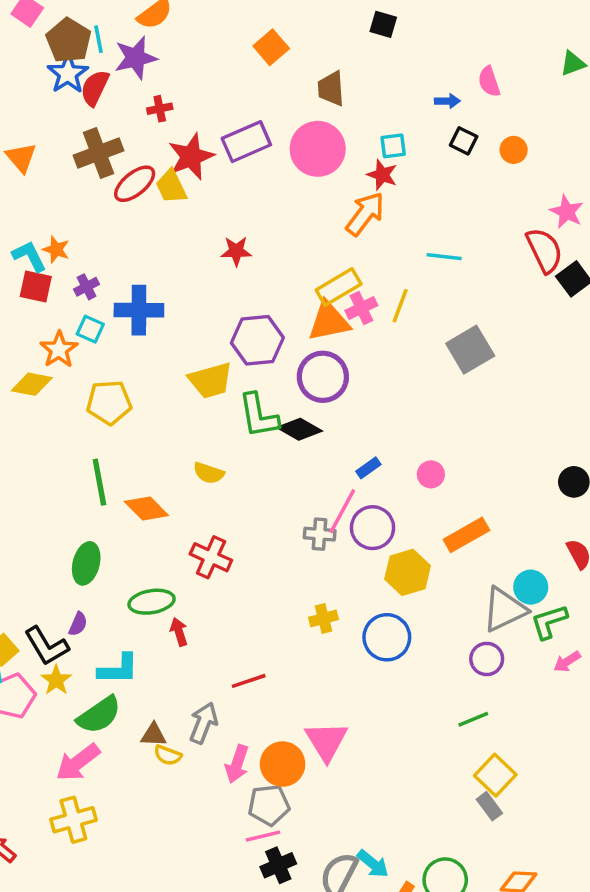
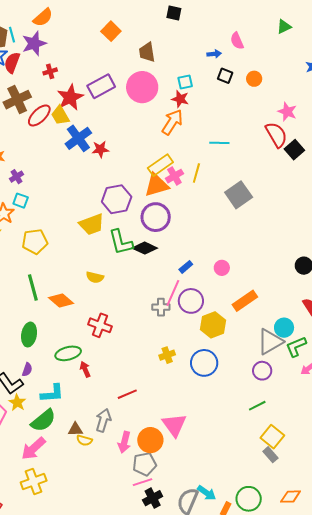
blue cross: (139, 310) -> (78, 138), moved, turned -32

